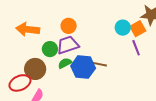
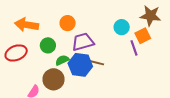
orange square: (138, 29) -> (143, 36), moved
purple trapezoid: (68, 45) -> (83, 42), moved
brown circle: (35, 69) -> (54, 79), moved
red ellipse: (20, 83) -> (16, 53), moved

